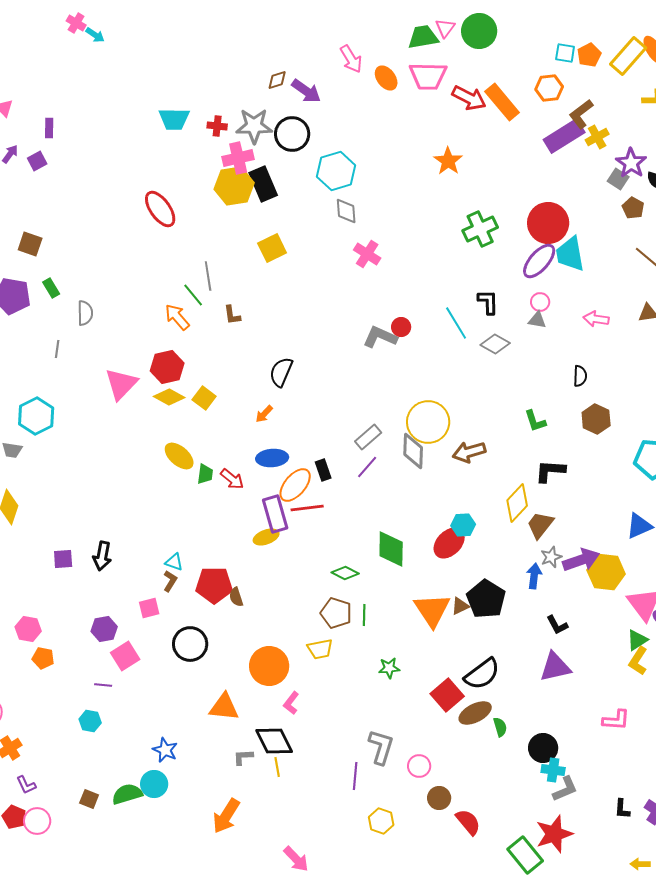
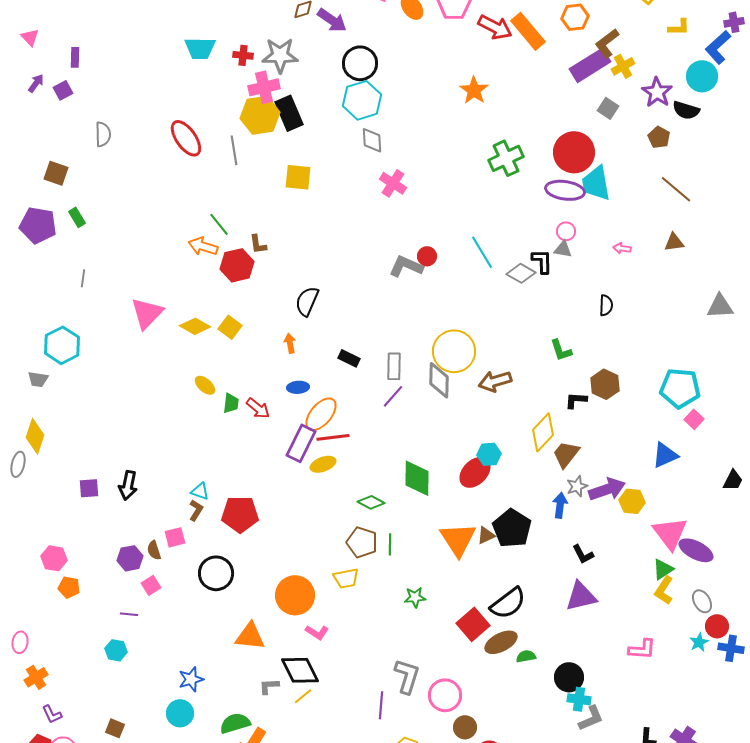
black circle: (292, 134) -> (360, 63), moved
gray square: (618, 179) -> (608, 108), moved
yellow square: (272, 248) -> (298, 177), turned 32
purple ellipse: (539, 261) -> (565, 190), turned 57
gray line: (208, 276) -> (234, 150), moved
black L-shape: (488, 302) -> (542, 261), moved
gray semicircle: (85, 313) -> (103, 134), moved
orange arrow: (177, 317) -> (203, 246), turned -32
pink arrow: (596, 319) -> (622, 248), size x0.7
red hexagon: (167, 367) -> (237, 265), moved
orange arrow: (264, 414) -> (290, 343), turned 126
brown hexagon: (596, 419) -> (605, 384), moved
gray rectangle: (368, 437) -> (394, 366), turned -48
yellow ellipse: (179, 456) -> (205, 385), size x0.7
blue ellipse: (272, 458) -> (298, 387), size x0.7
black rectangle: (323, 470) -> (349, 358), moved, turned -45
black L-shape: (550, 471) -> (576, 400), size x0.7
purple rectangle: (275, 514) -> (301, 443), turned 42
yellow ellipse: (266, 537) -> (323, 464), moved
yellow hexagon: (606, 572) -> (632, 501), size x0.7
brown semicircle: (236, 597) -> (154, 550), moved
pink square: (125, 656) -> (151, 585), size x0.7
pink L-shape: (291, 703) -> (317, 632), turned -95
green semicircle: (500, 727) -> (526, 656), turned -84
blue star: (165, 750) -> (191, 679), turned 30
pink circle: (419, 766) -> (445, 695), size x1.4
yellow line: (277, 767) -> (303, 696), turned 60
green semicircle: (127, 794) -> (235, 723), moved

